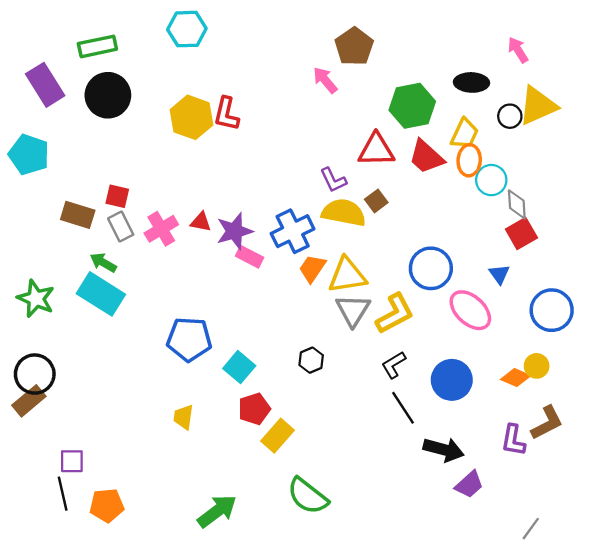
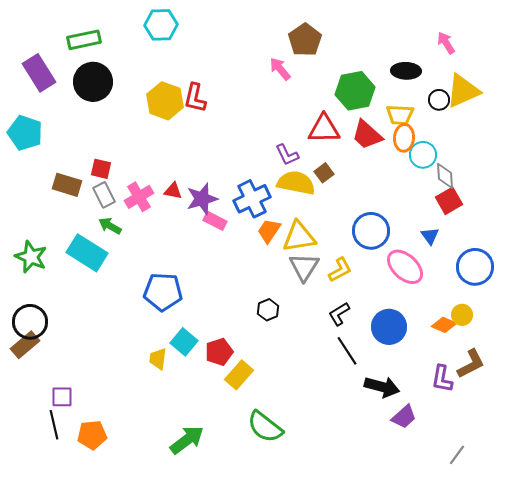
yellow trapezoid: (465, 134) -> (400, 115), turned 68
green arrow: (103, 263) -> (110, 226), moved
yellow L-shape: (395, 314) -> (340, 270), size x0.7
cyan square: (239, 367) -> (184, 342), moved

